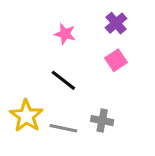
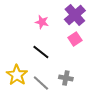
purple cross: (116, 23) -> (75, 15), size x1.5
gray line: (63, 128) -> (41, 83), turned 30

